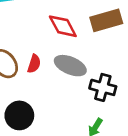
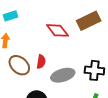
gray ellipse: (70, 66) -> (63, 75), moved, turned -30

